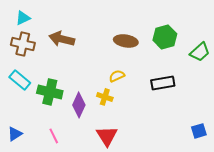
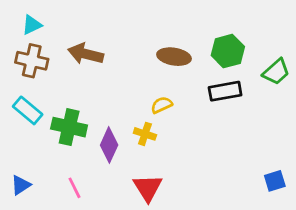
black rectangle: (163, 83) -> (225, 91), moved

